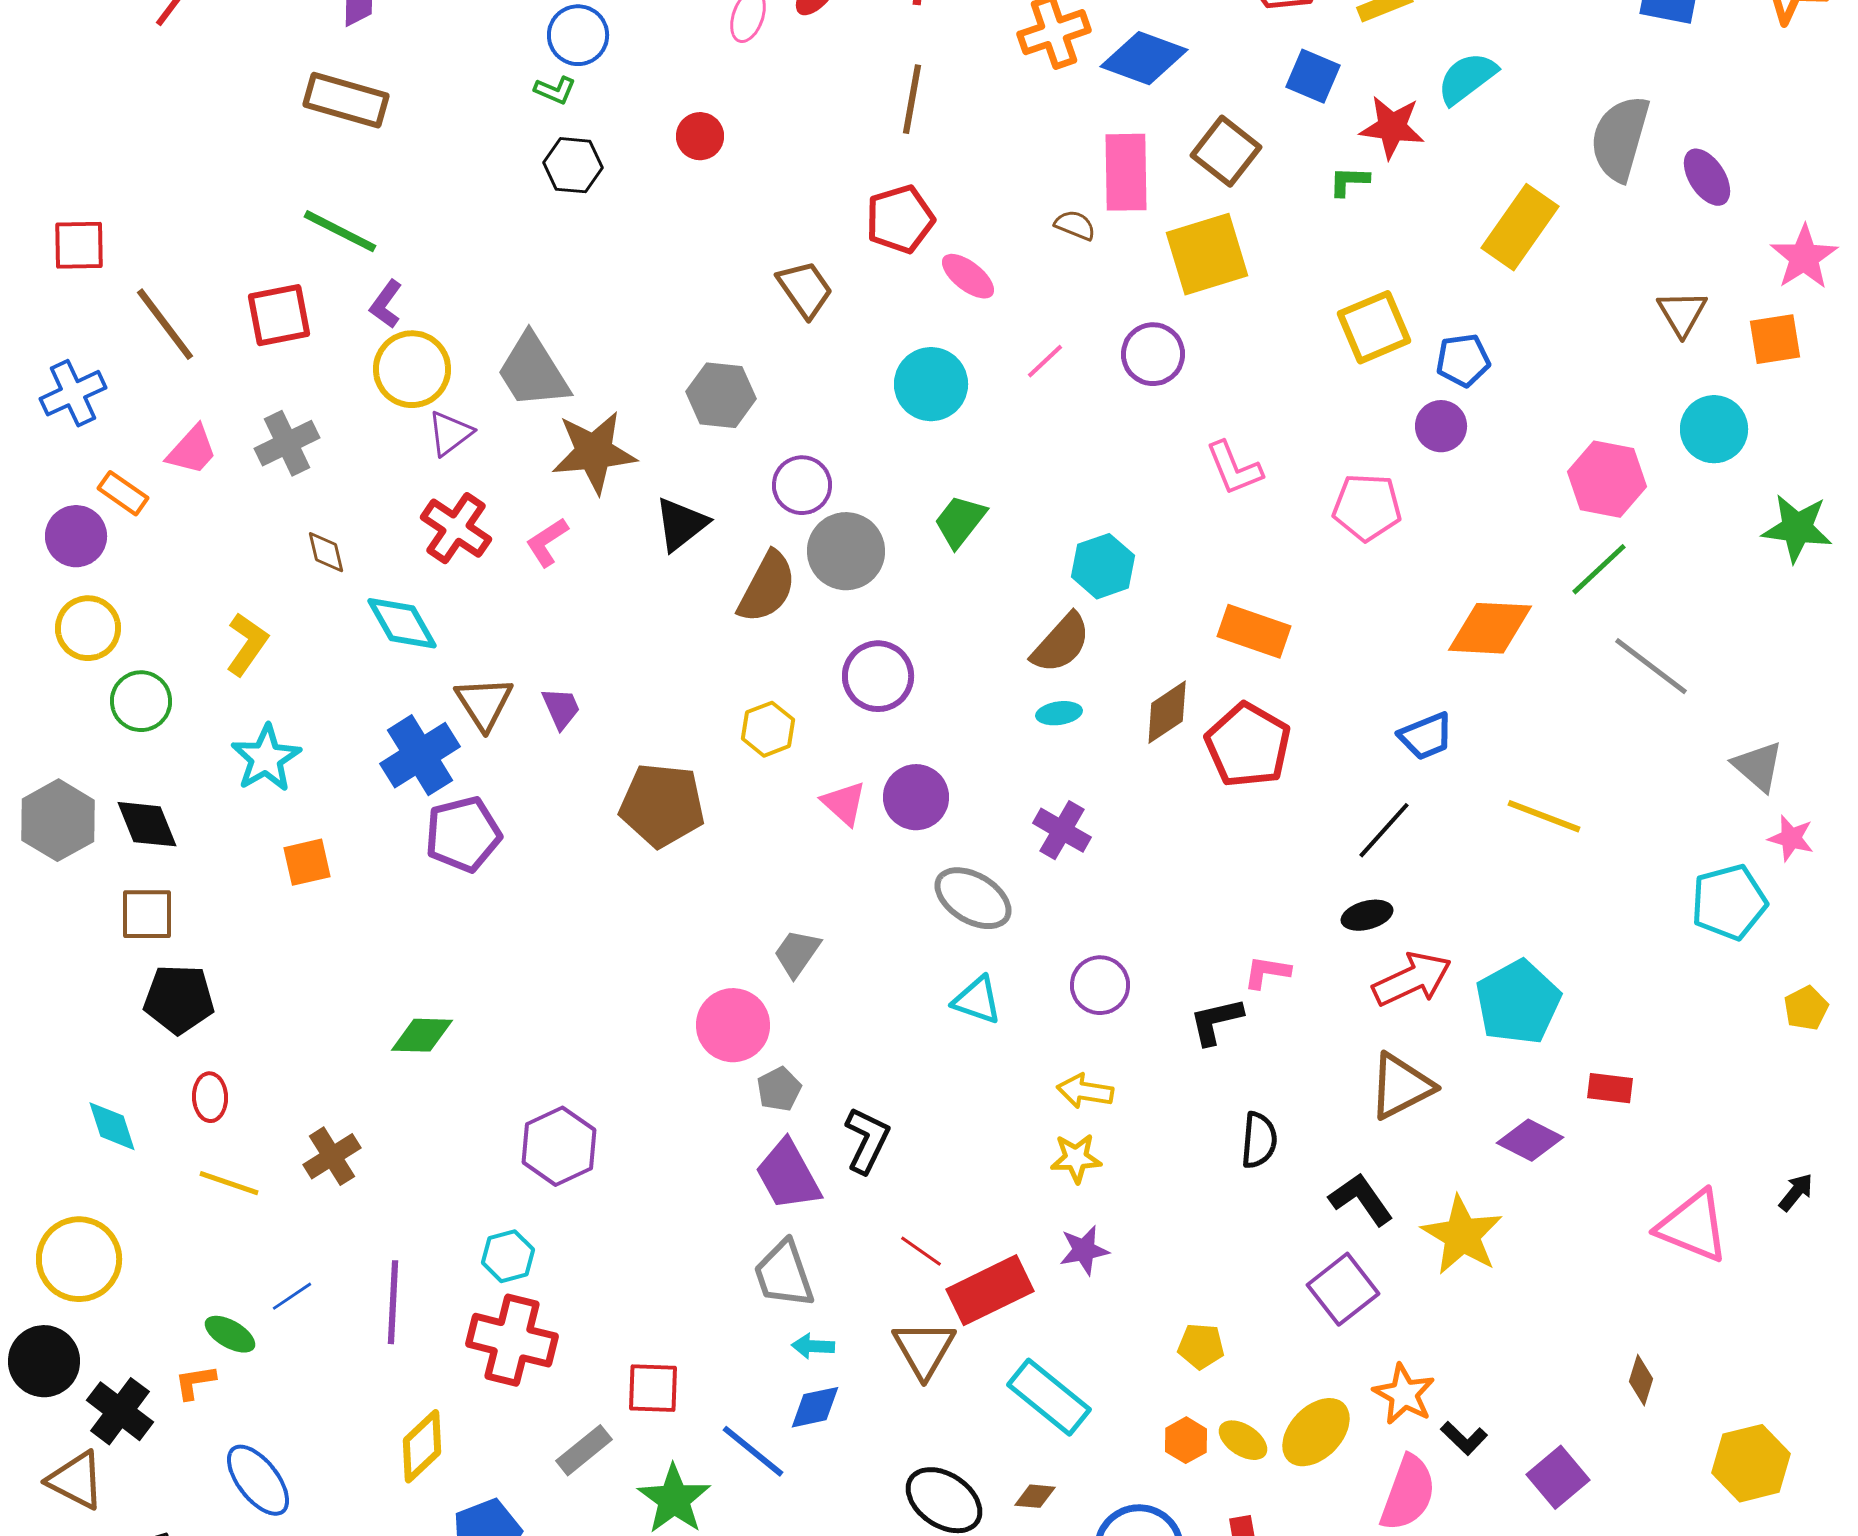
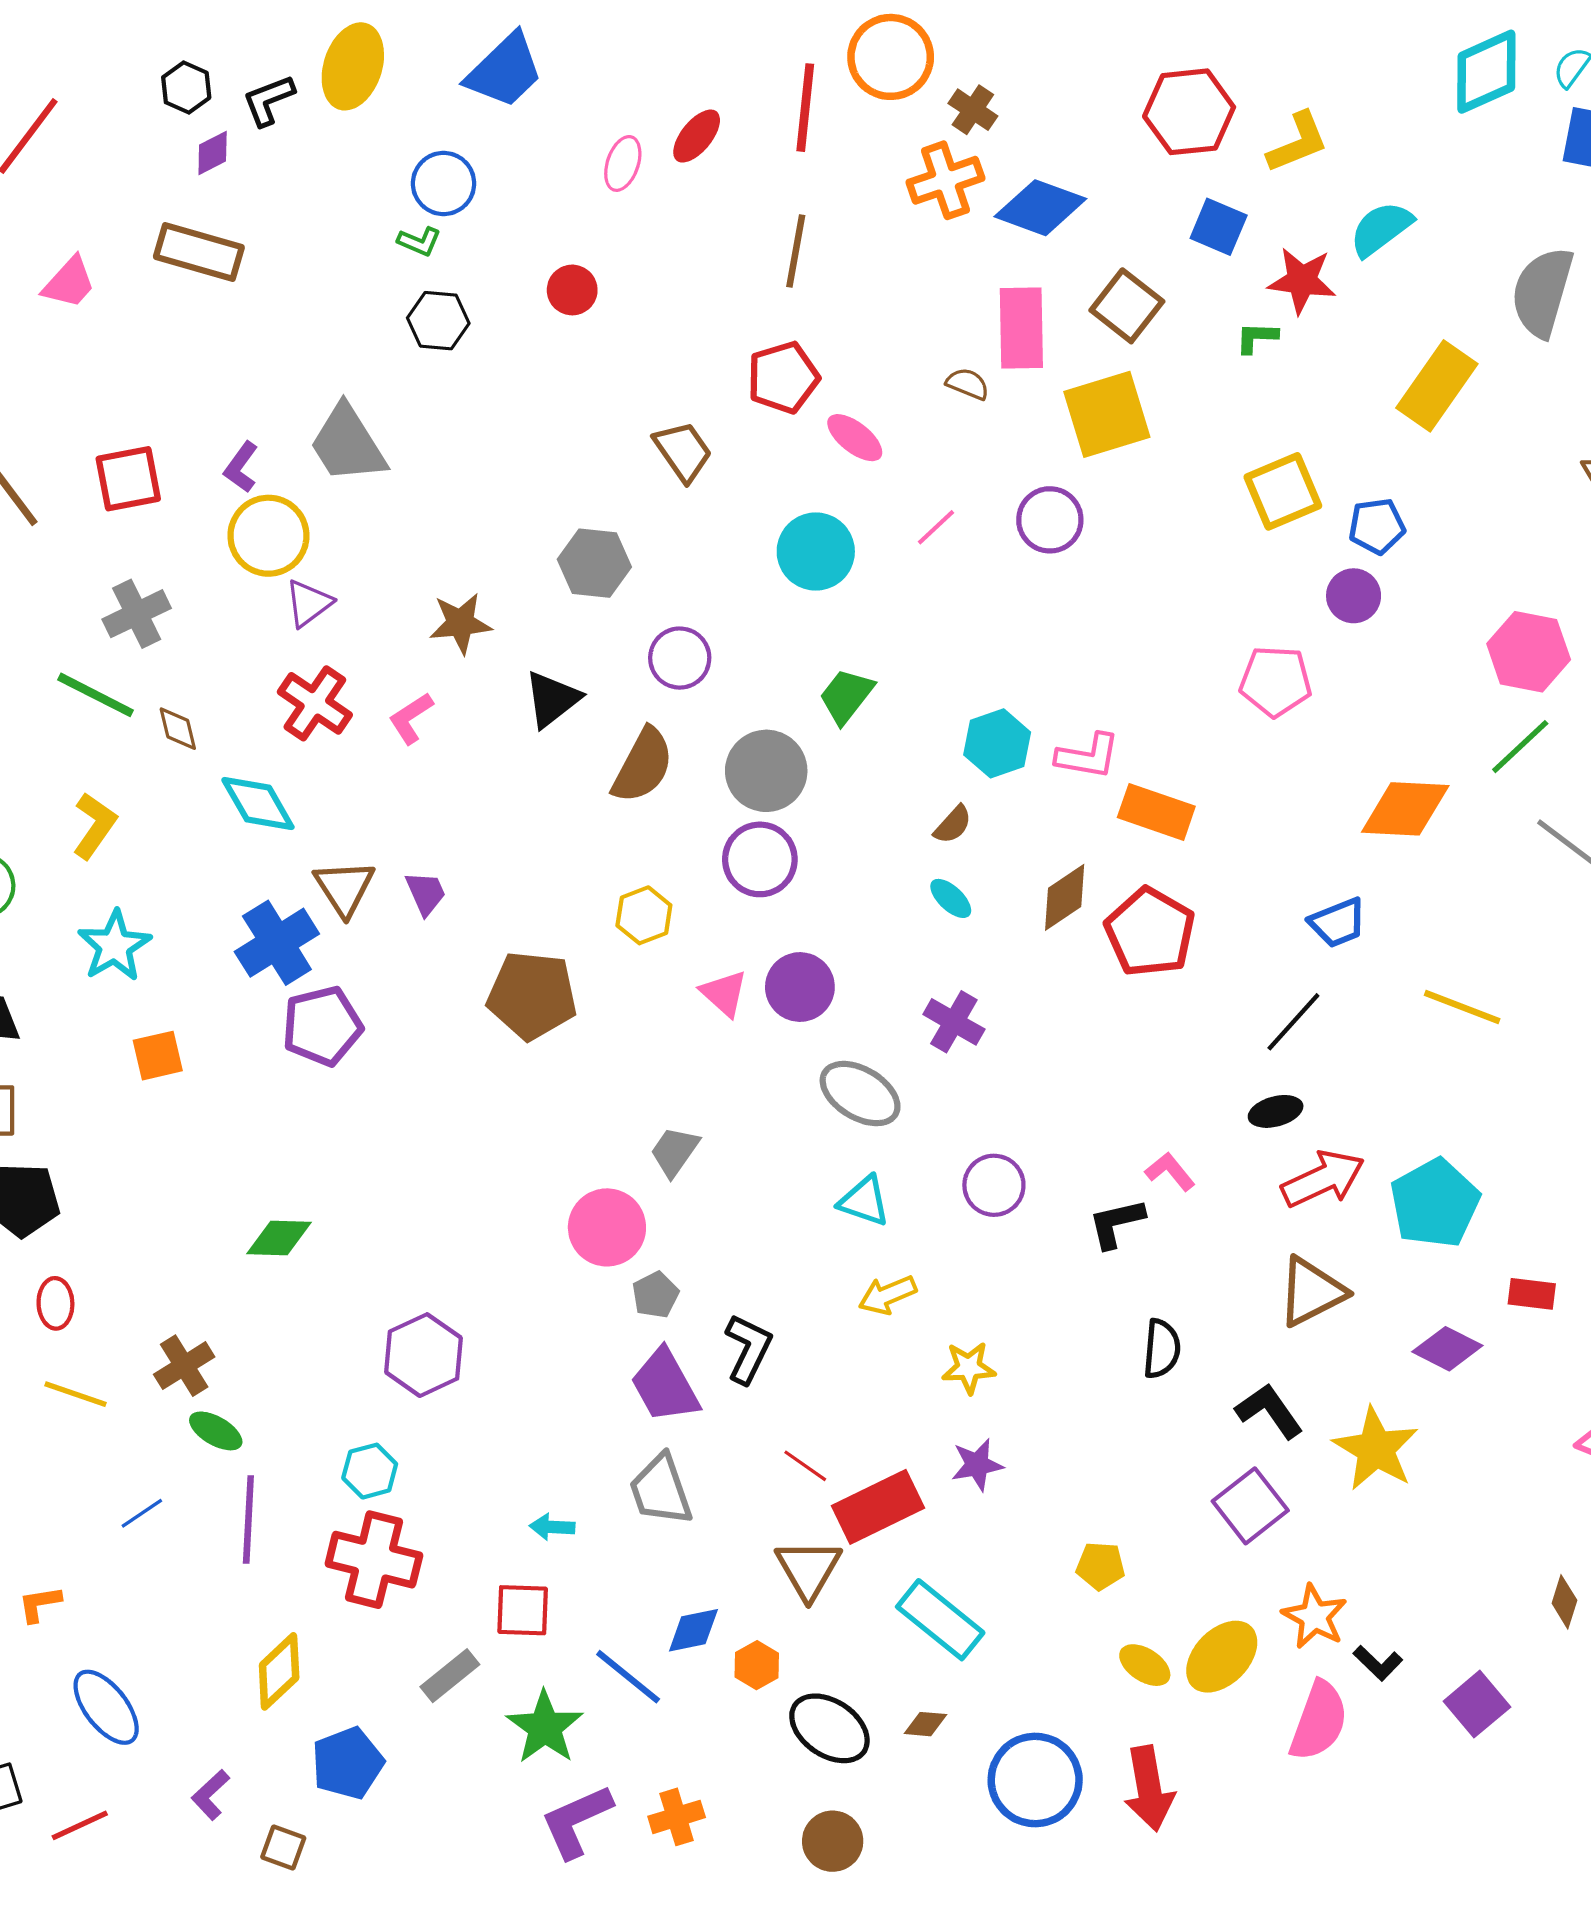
green line: (340, 231) -> (96, 695), moved
gray trapezoid: (533, 371) -> (348, 444), moved
pink trapezoid: (192, 450) -> (69, 283), moved
brown star: (594, 452) -> (460, 623), size x0.7
pink L-shape: (1234, 468) -> (1088, 756), moved, turned -58
gray circle: (846, 551) -> (766, 771), moved
brown semicircle: (1061, 643) -> (953, 825), size x0.6
cyan ellipse: (1059, 713) -> (951, 898), turned 51
pink L-shape: (1267, 972) -> (1170, 1172), turned 42
yellow arrow: (1085, 1091) -> (887, 1295), moved, turned -32
green ellipse: (230, 1334) -> (216, 1431), moved
cyan arrow: (813, 1346) -> (552, 1527), moved
orange hexagon: (1186, 1440) -> (757, 1665), moved

